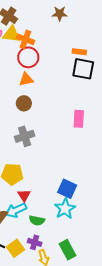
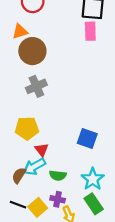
orange triangle: (26, 79) -> (20, 32), moved
brown circle: (24, 103) -> (32, 51), size x1.6
pink rectangle: (79, 119) -> (90, 31), moved
cyan star: (65, 209) -> (93, 179), moved

